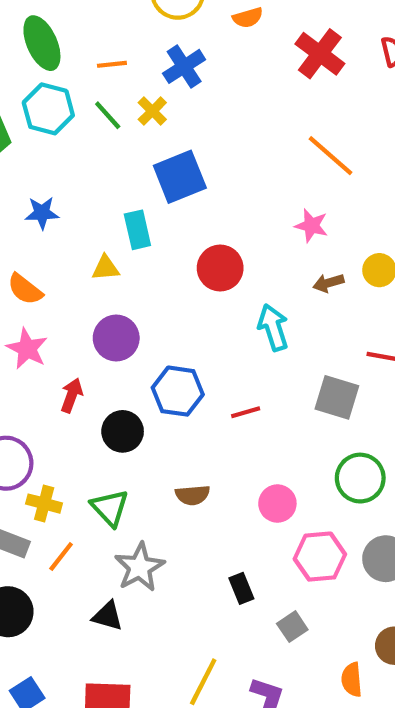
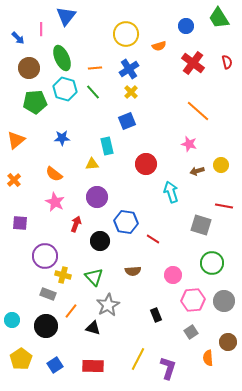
yellow cross: (152, 111) -> (131, 92), moved
blue square: (180, 177) -> (127, 121), size x0.7
red line: (246, 412) -> (153, 239), moved, turned 48
orange line: (61, 557) -> (71, 311), moved
gray square: (292, 627) -> (191, 332), moved

